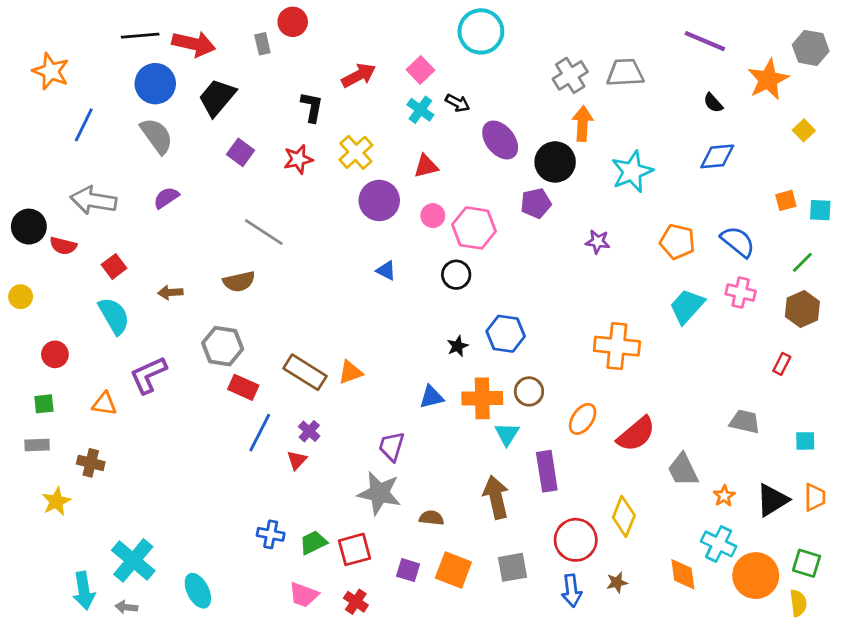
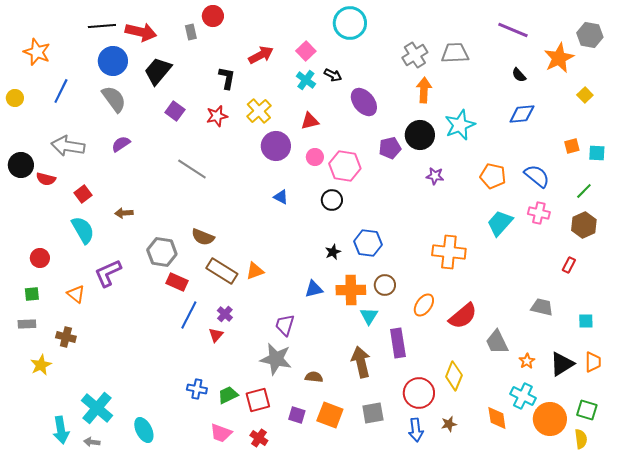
black circle: (555, 162) -> (420, 135), moved
brown semicircle: (239, 282) -> (203, 237), moved, turned 35
yellow circle: (21, 297) -> (15, 98), moved
orange triangle: (104, 404) -> (76, 294), turned 30

